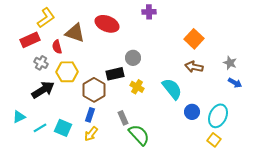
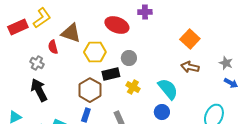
red ellipse: (107, 24) -> (117, 25), moved
red rectangle: (30, 40) -> (18, 27), moved
yellow hexagon: (67, 72) -> (95, 52), moved
black arrow: (43, 90) -> (39, 90), turned -85
blue circle: (192, 112) -> (162, 112), moved

